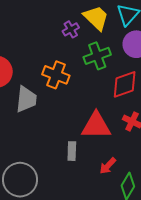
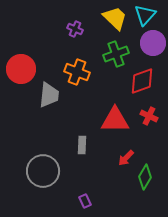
purple cross: (71, 29) -> (75, 29), moved, turned -35
gray rectangle: (72, 151) -> (82, 145), moved

